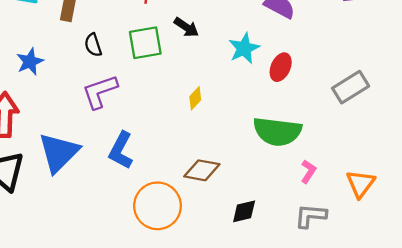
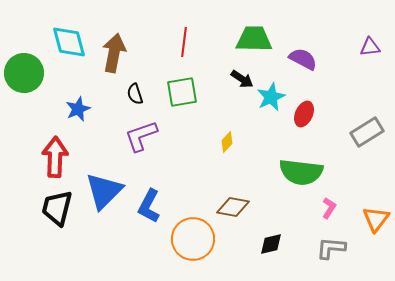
black arrow: (186, 27) -> (242, 79), moved
blue L-shape: (121, 150) -> (149, 206), moved

